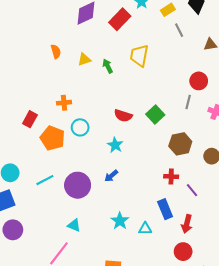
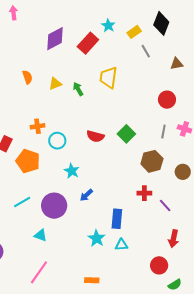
gray line: (188, 102) -> (163, 131), moved
cyan circle: (80, 127) -> (57, 141), moved
cyan star: (115, 145) -> (72, 171), moved
blue rectangle: (165, 209) -> (117, 219), moved, turned 30
red arrow: (187, 224) -> (174, 239), moved
cyan triangle: (74, 225) -> (41, 235), moved

